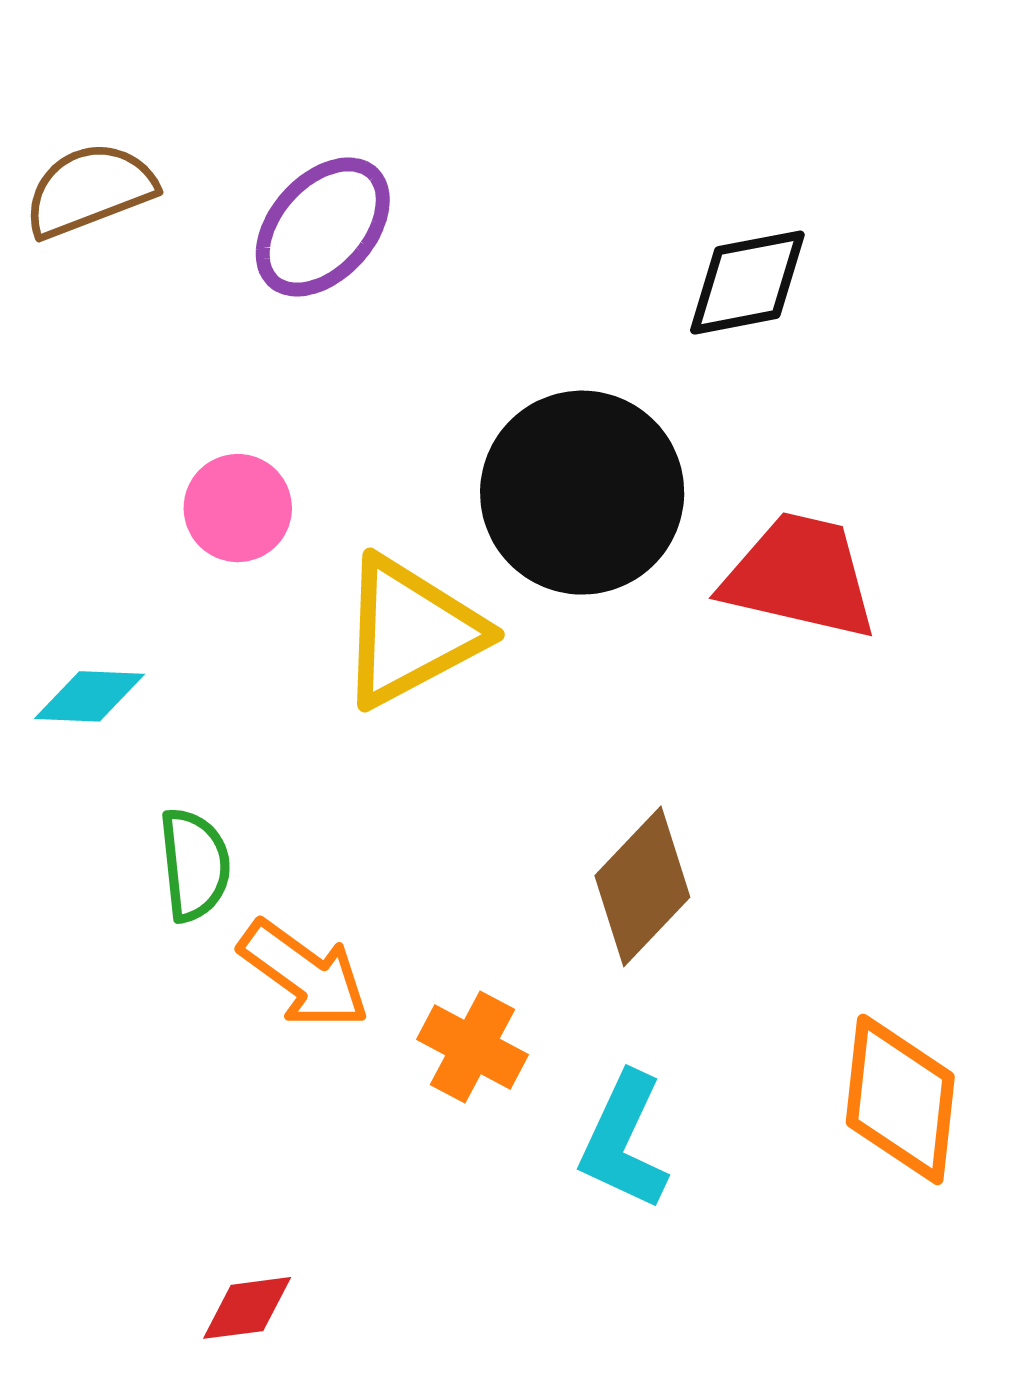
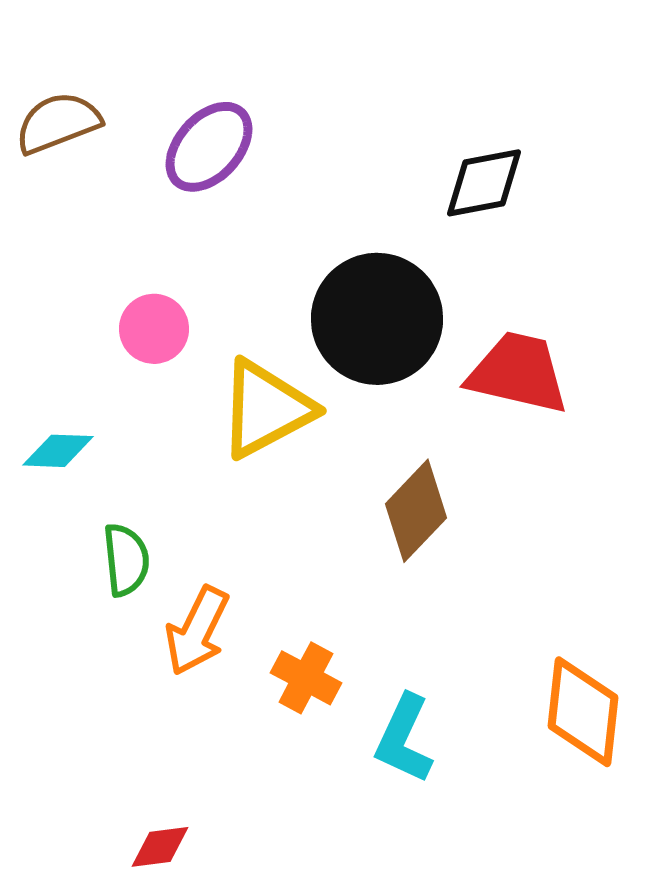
brown diamond: (642, 886) -> (416, 511), moved
orange arrow: (304, 974) -> (197, 631), turned 80

